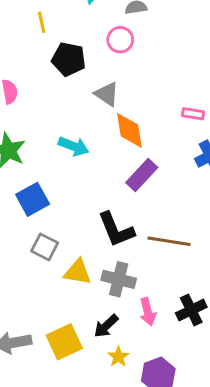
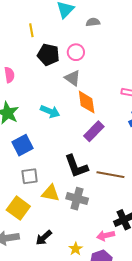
pink circle: (120, 40) -> (76, 52), moved
gray square: (45, 247) -> (30, 176), turned -36
pink arrow: (148, 312) -> (106, 236), moved, turned 90
black arrow: (106, 326) -> (44, 238), moved
yellow square: (64, 342) -> (18, 208), moved, turned -30

